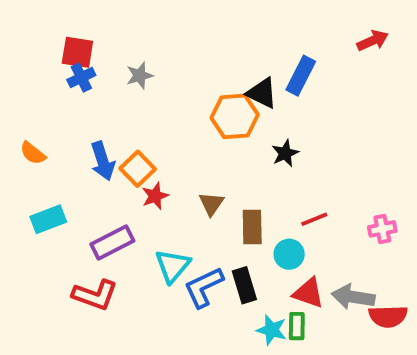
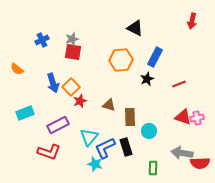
red arrow: (373, 41) -> (192, 21), turned 126
red square: (77, 52) -> (73, 52), moved
blue rectangle: (301, 76) -> (155, 57), moved
black triangle: (262, 93) -> (135, 28), moved
orange semicircle: (33, 153) -> (17, 69), moved
brown triangle: (211, 204) -> (109, 105), turned -48
red line: (314, 219) -> (179, 84), moved
red triangle: (308, 293) -> (183, 117), moved
cyan star: (272, 330) -> (95, 164), moved

